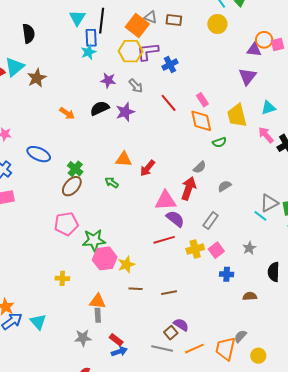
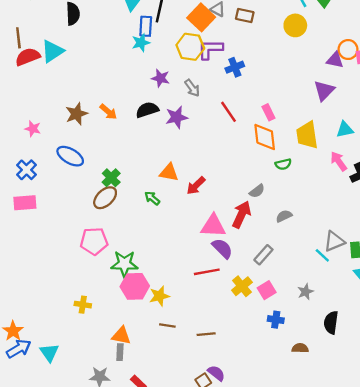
brown star: (37, 78) -> (77, 114), moved
yellow cross: (195, 249) -> (242, 286), turned -30

